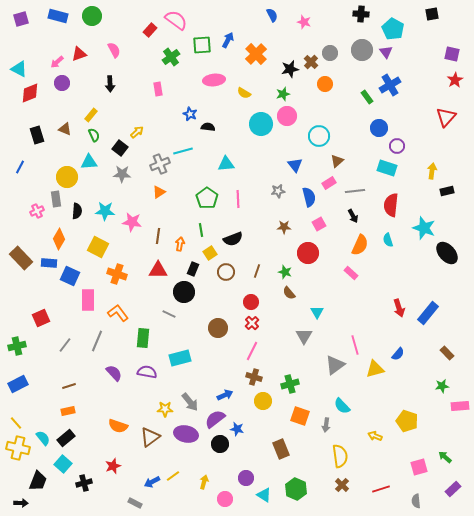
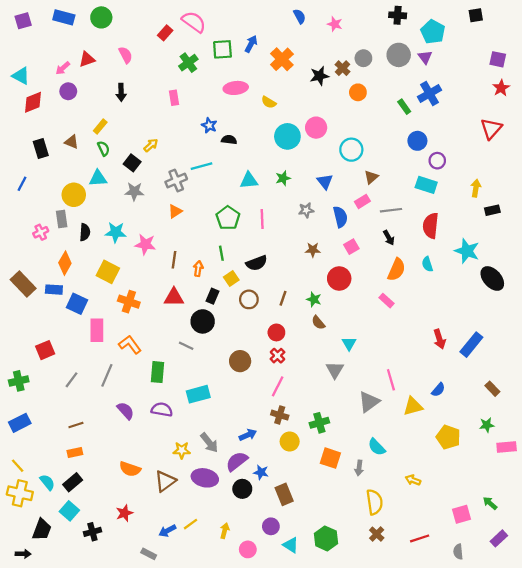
green star: (283, 94) -> (283, 178), moved
yellow pentagon: (407, 421) -> (448, 437), moved
brown rectangle: (281, 449) -> (284, 494), moved

